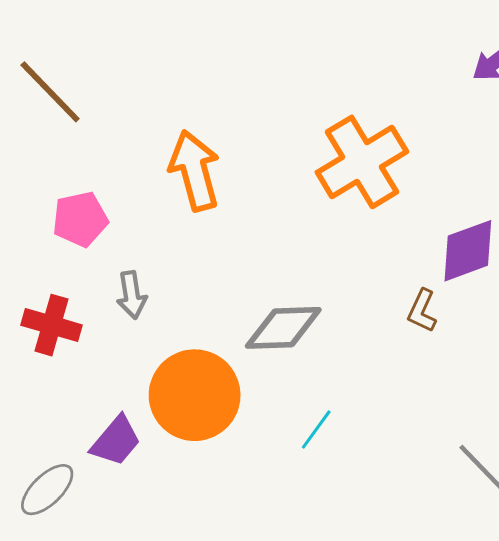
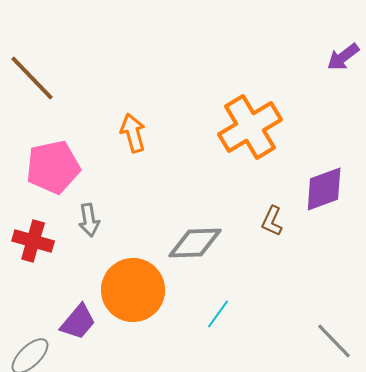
orange arrow: (195, 171) -> (133, 133), size x0.7
pink pentagon: (80, 219) -> (53, 167), size x1.4
brown L-shape: (422, 311) -> (272, 221), moved

